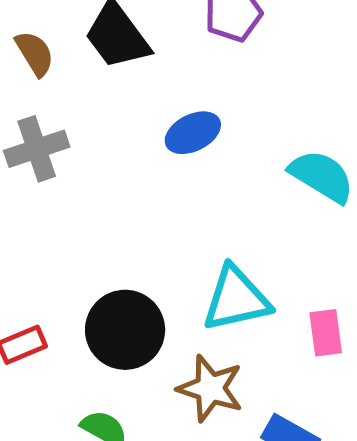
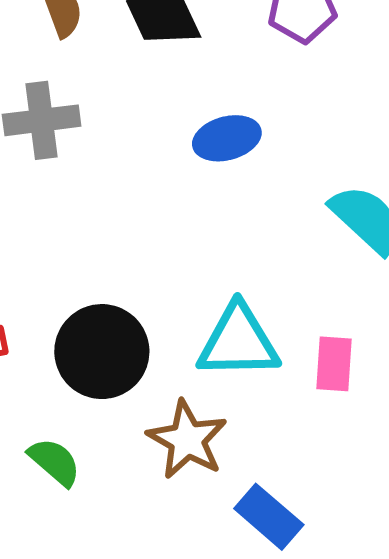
pink rectangle: (326, 333) -> (334, 364), moved

